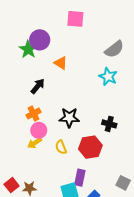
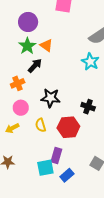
green star: (28, 49) -> (27, 46), moved
black arrow: (38, 86) -> (35, 66), moved
orange cross: (34, 114) -> (18, 83), moved
yellow arrow: (35, 143) -> (12, 128), moved

